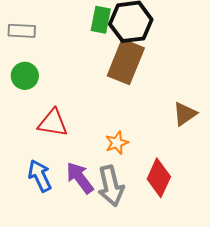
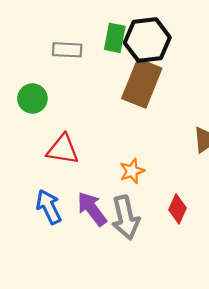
gray rectangle: (22, 31) -> (67, 50), moved
red diamond: (159, 178) -> (178, 209), size x0.7

